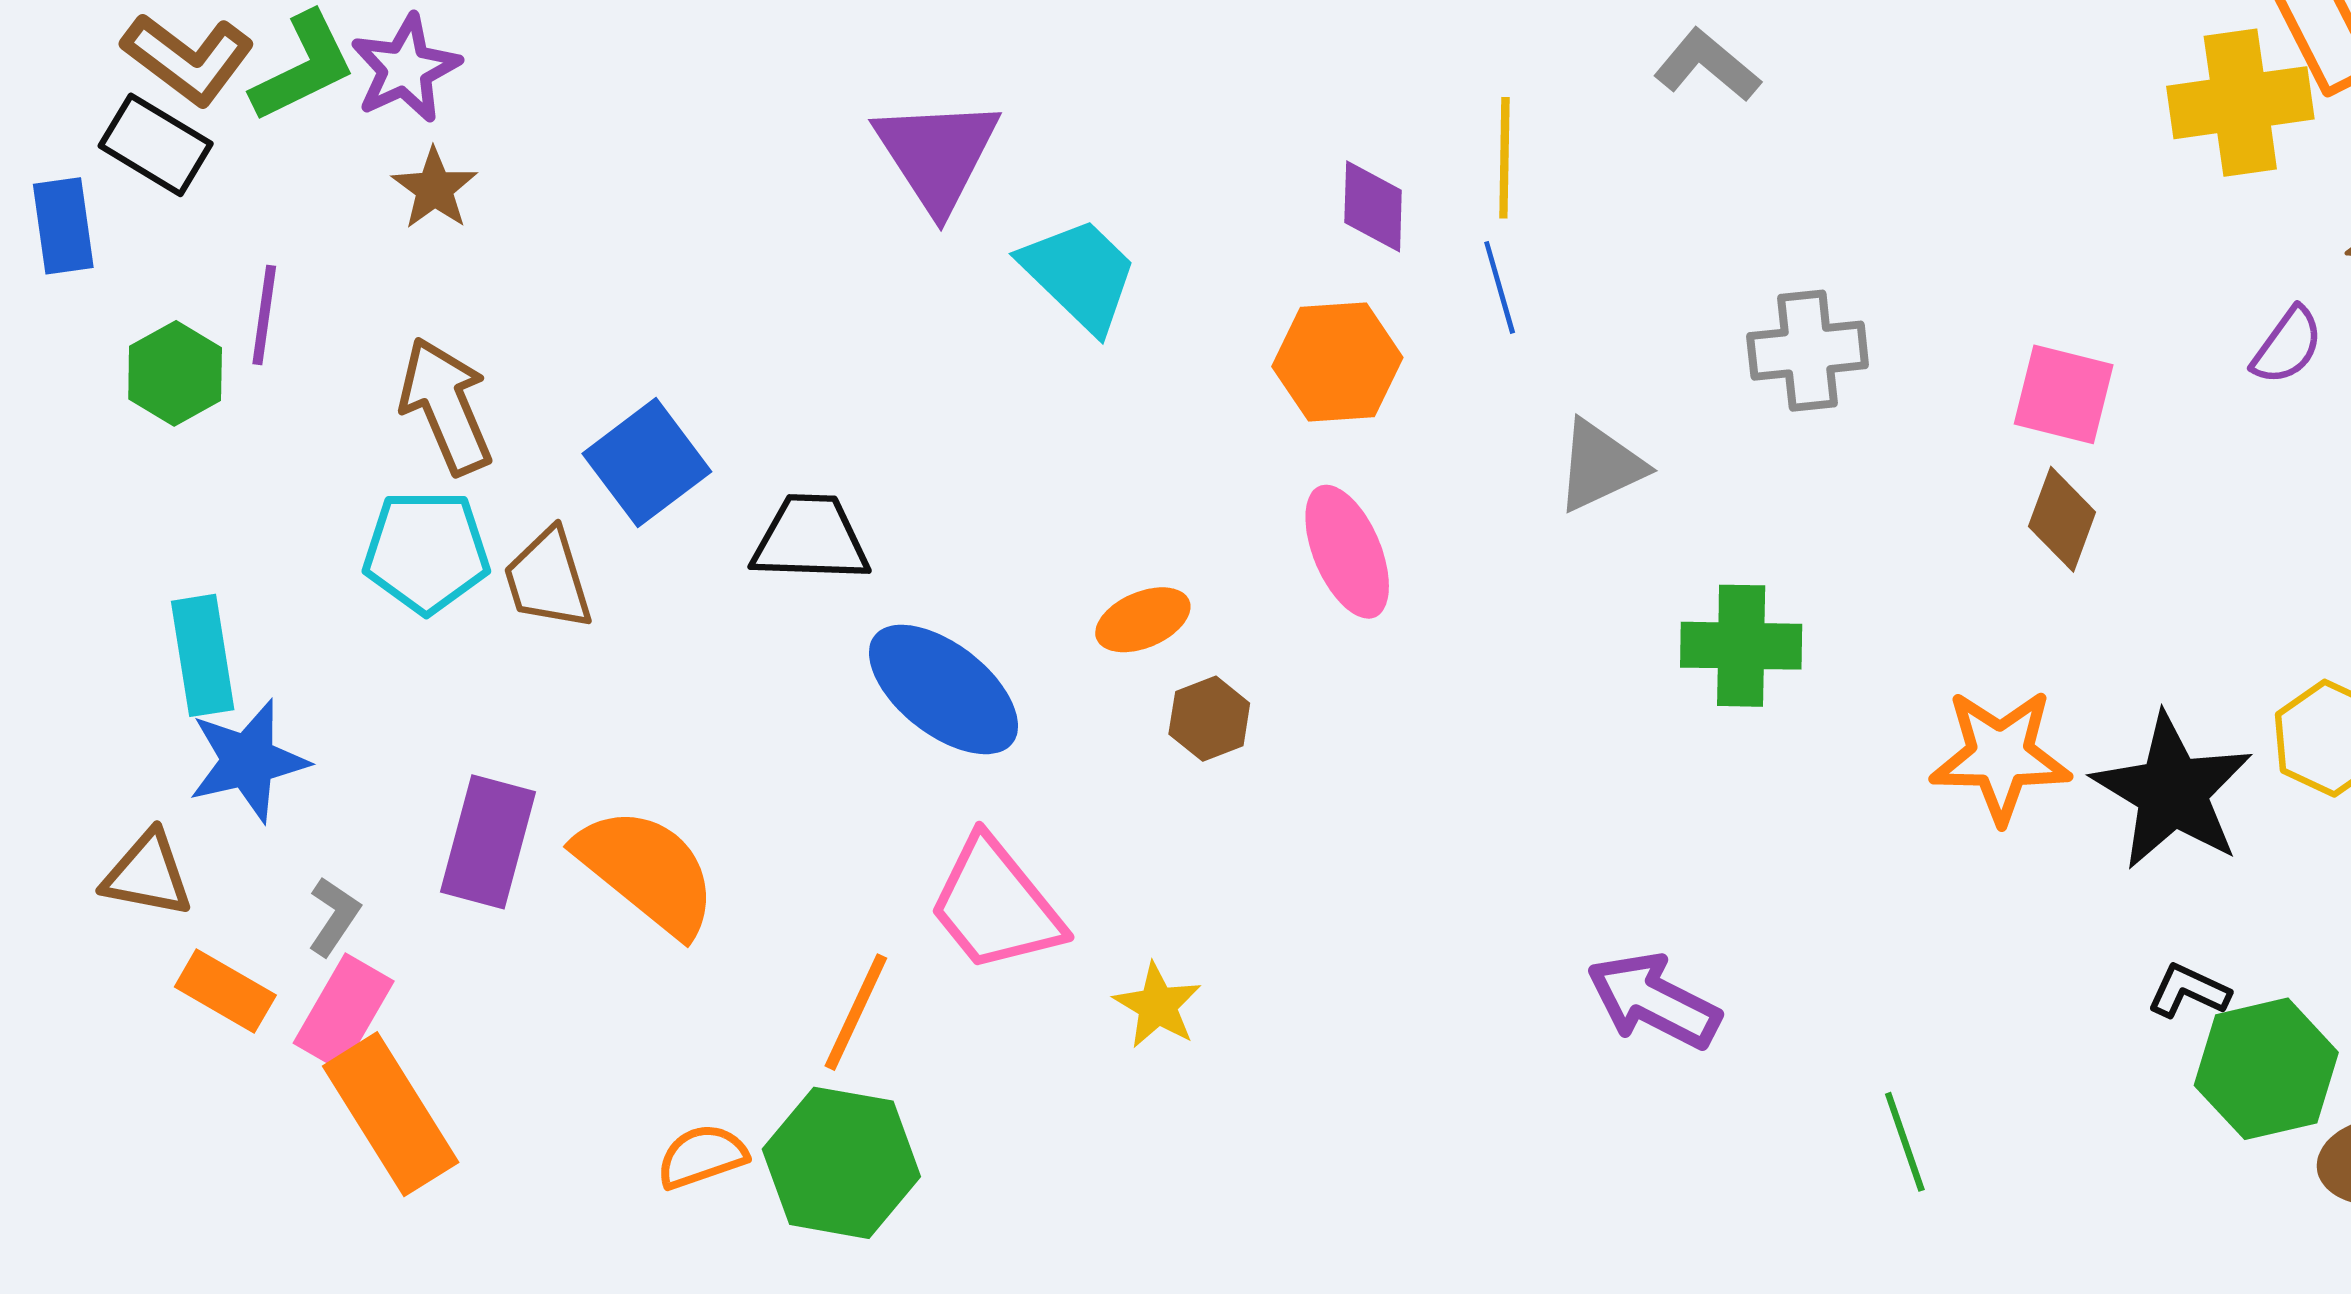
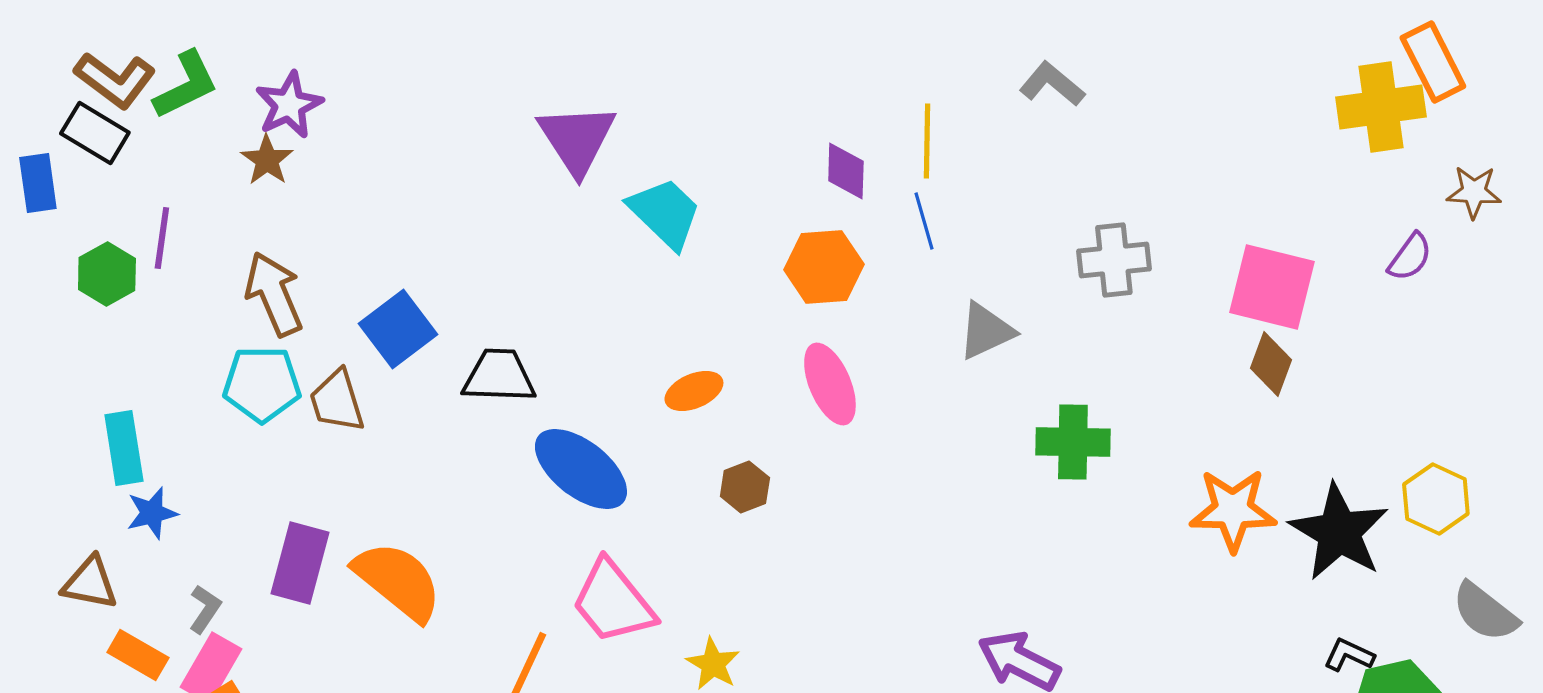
purple star: (405, 69) -> (289, 105), moved
pink square: (2064, 394) -> (1272, 287), size x1.4
orange ellipse: (1143, 620) -> (694, 391), moved
blue star: (248, 761) -> (152, 513), size x0.7

